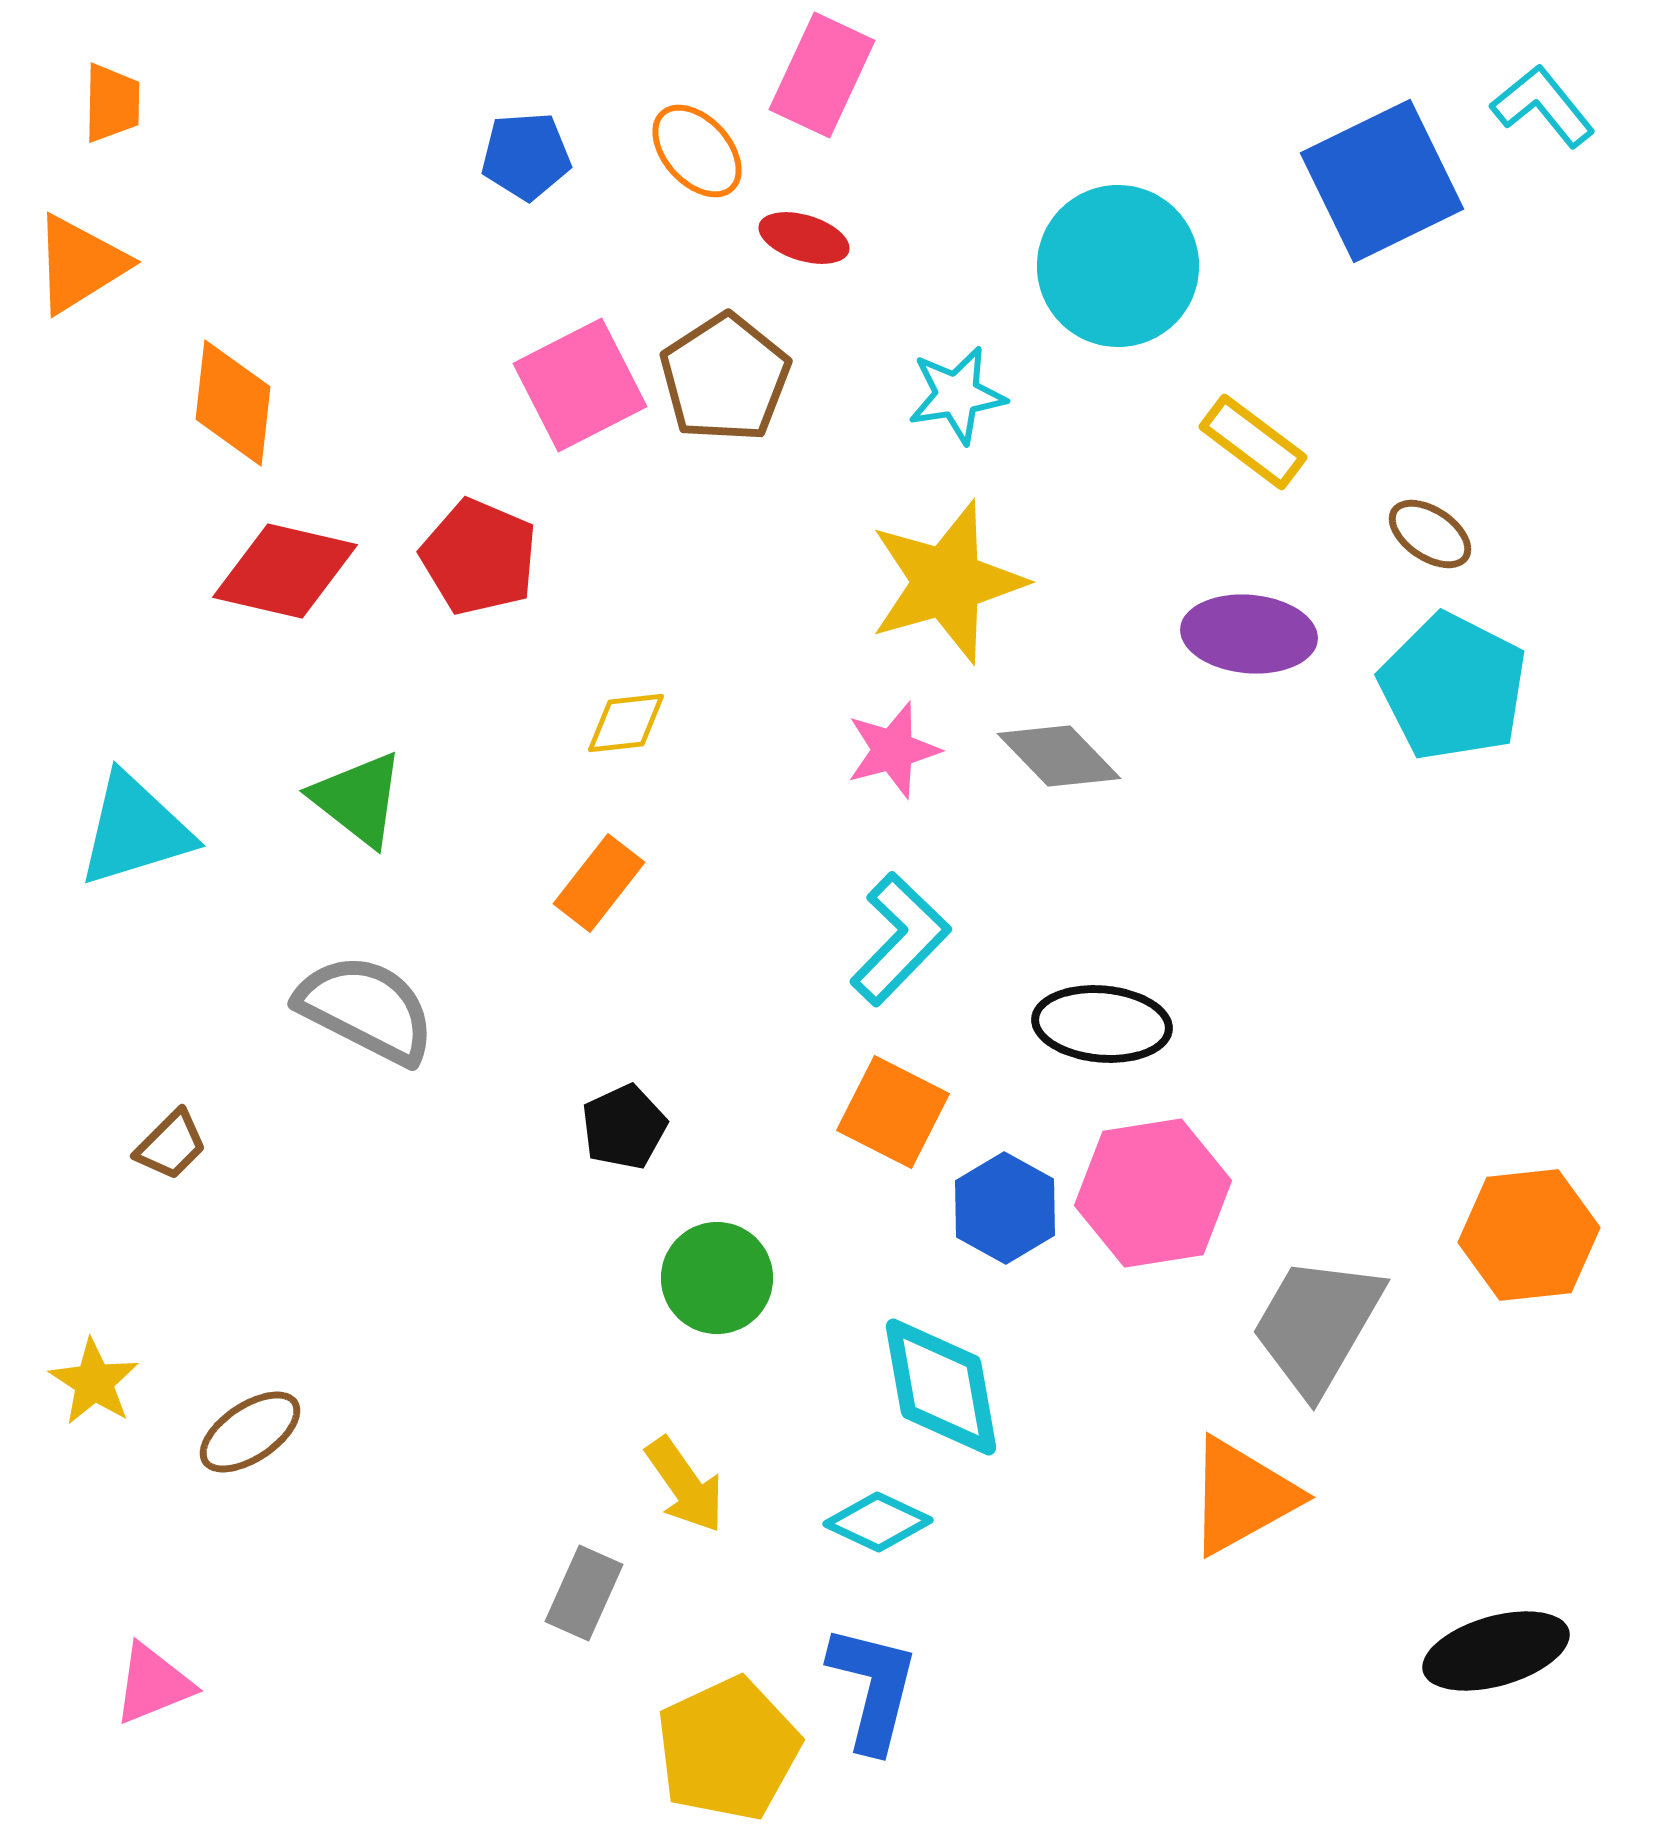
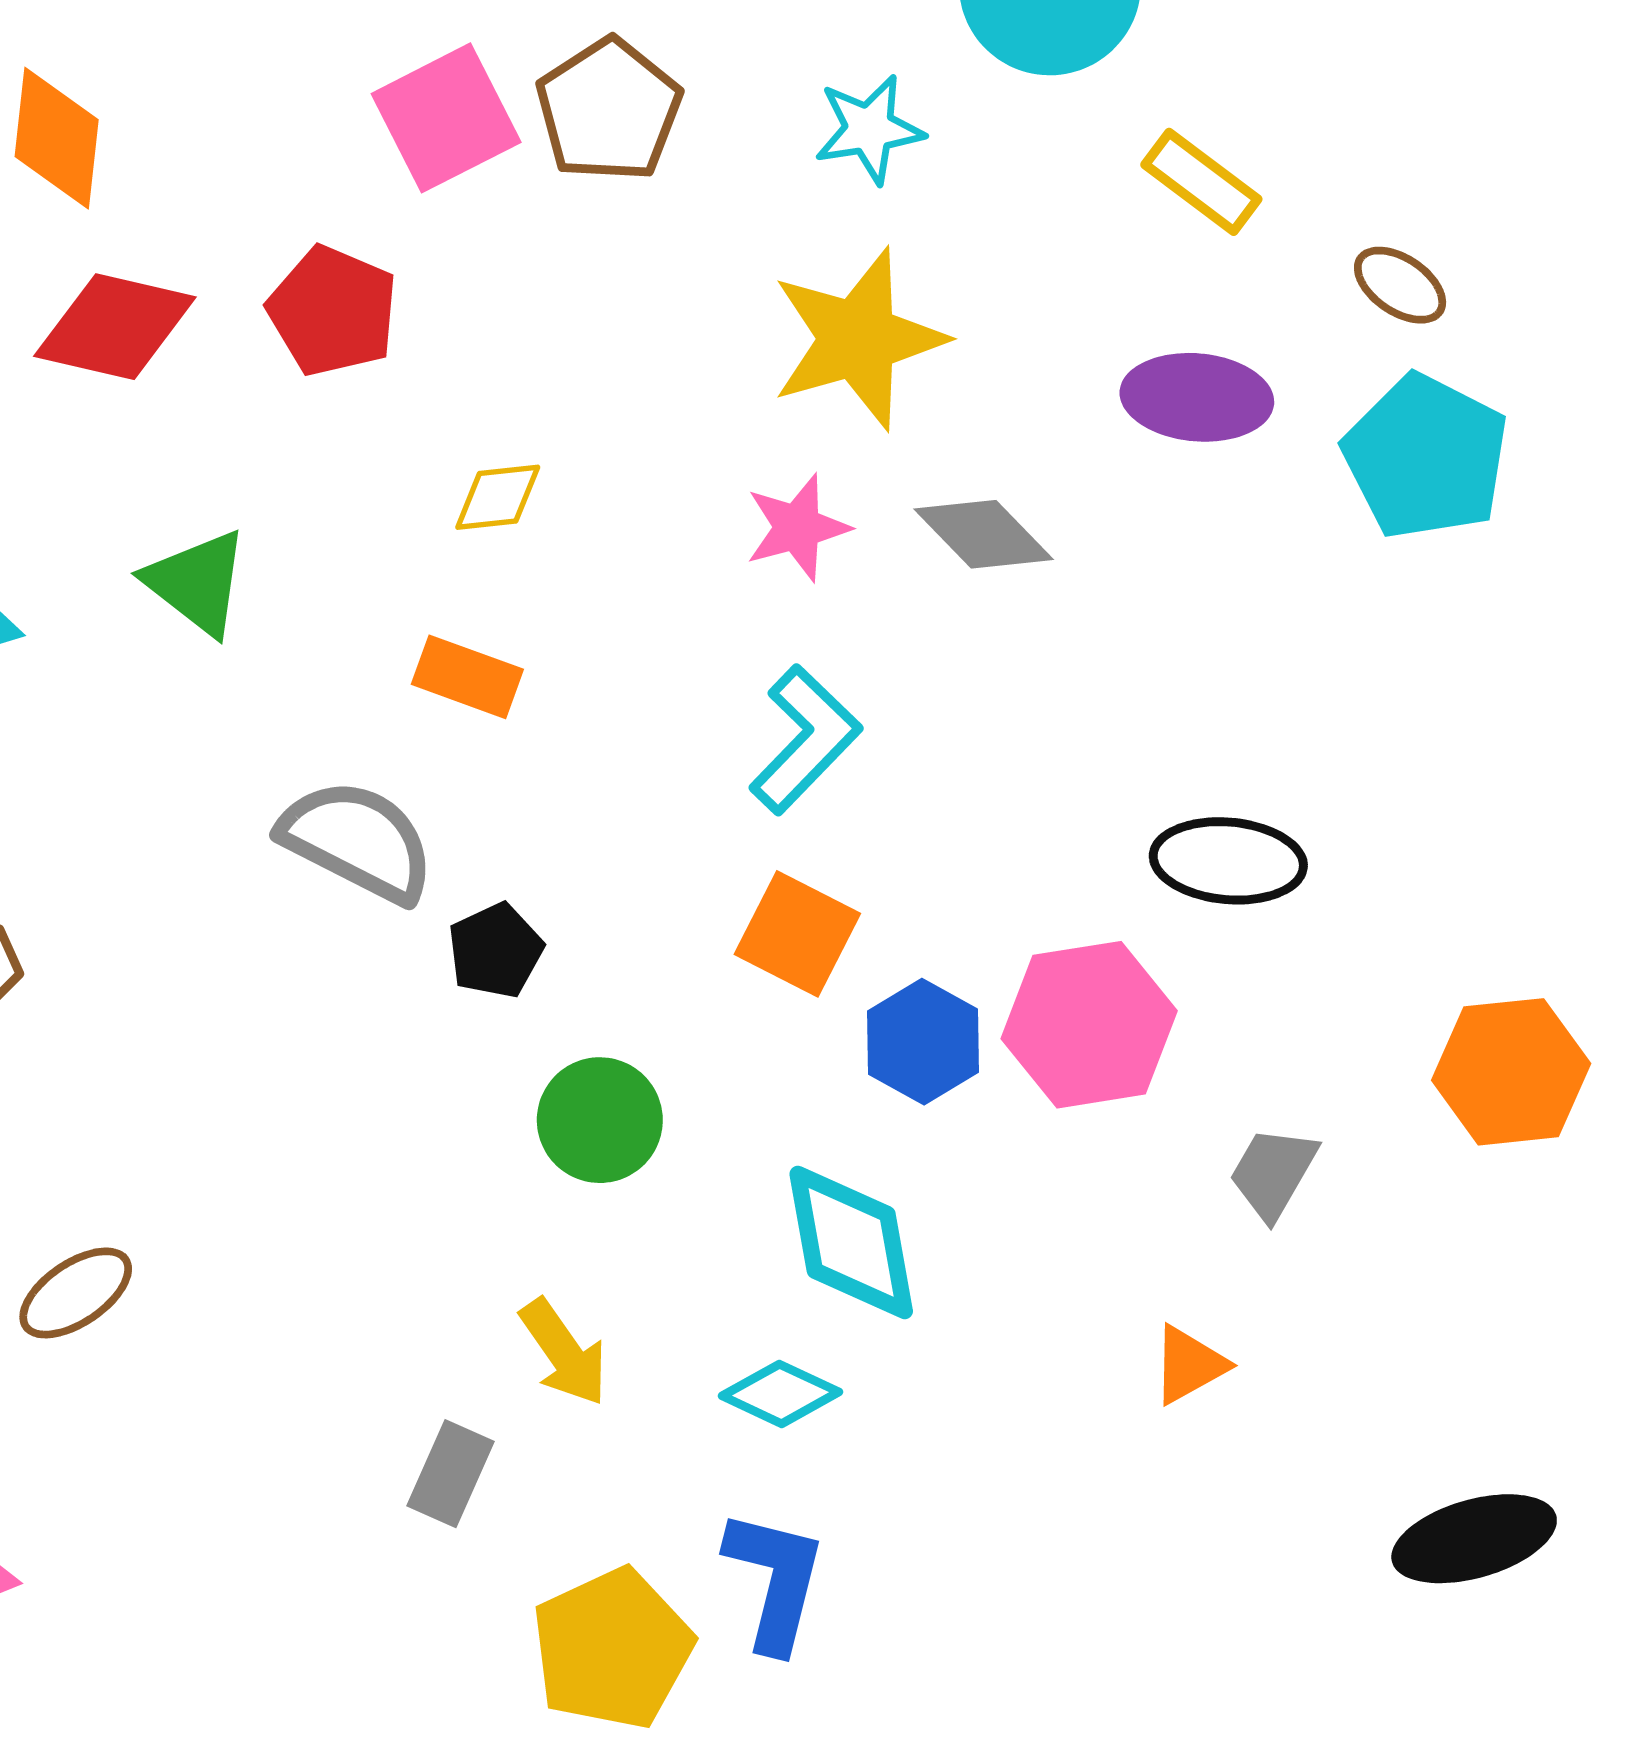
orange rectangle: (599, 883) -> (467, 677), turned 72
gray semicircle: (366, 1009) -> (357, 841), moved
black ellipse: (1102, 1024) -> (1228, 861), moved
gray trapezoid: (1317, 1325) -> (1273, 1173), size x0.6
orange triangle: (1242, 1496) -> (1189, 1365), size x0.6

